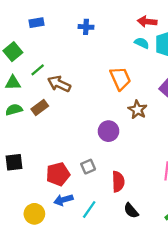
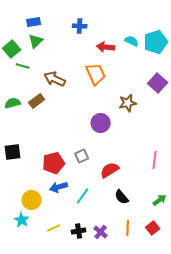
red arrow: (147, 22) -> (106, 47), moved
green line: (38, 70) -> (23, 66), moved, turned 56
orange trapezoid: (120, 78) -> (96, 74), moved
green triangle: (13, 83) -> (36, 41), moved, turned -42
brown star: (138, 110) -> (128, 103), turned 30
red semicircle: (118, 182) -> (110, 170), turned -120

